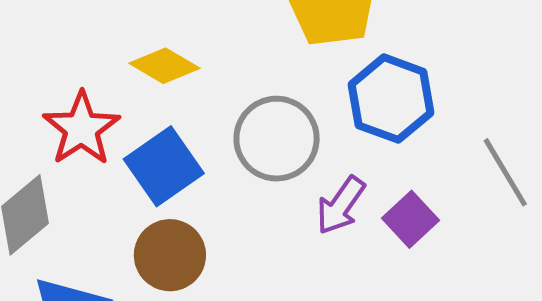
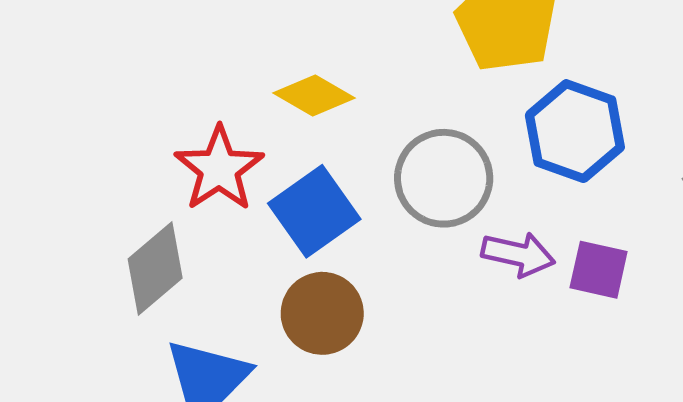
purple arrow: (341, 205) -> (518, 254), turned -112
purple square: (411, 219) -> (599, 270), turned -34

